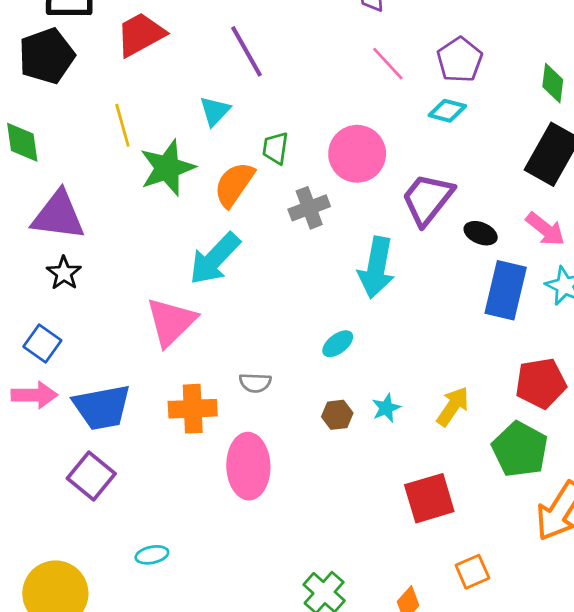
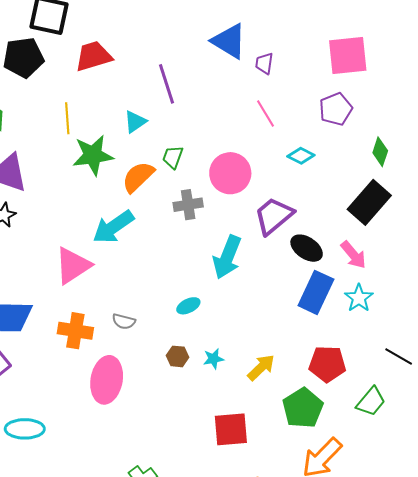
purple pentagon: (460, 60) -> (336, 109), moved
black ellipse: (481, 233) -> (307, 248), size x1.4
cyan ellipse: (152, 555) -> (25, 429), size x1.6

